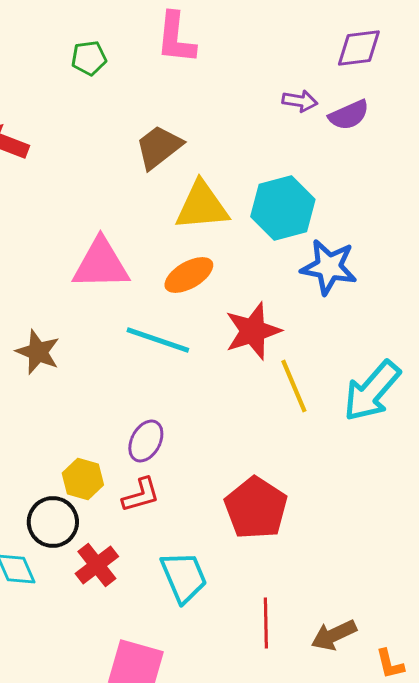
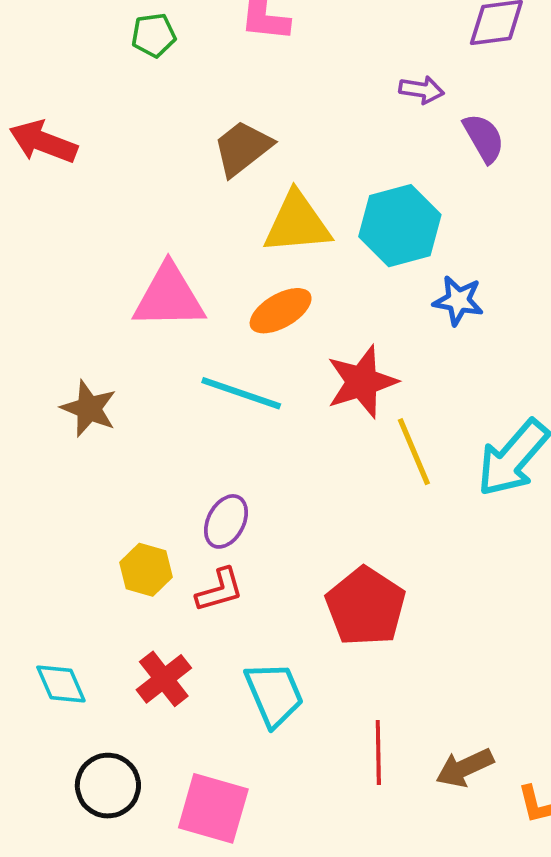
purple semicircle: (349, 115) -> (484, 138), moved, turned -96
blue star: (329, 267) -> (458, 301), size x0.7
black circle: (53, 522) -> (108, 786), moved

